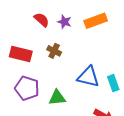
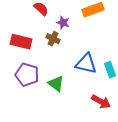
purple star: (64, 22) -> (63, 23), moved
green triangle: (57, 98) -> (56, 84), turned 42

